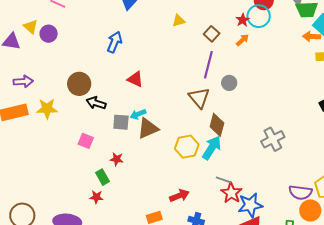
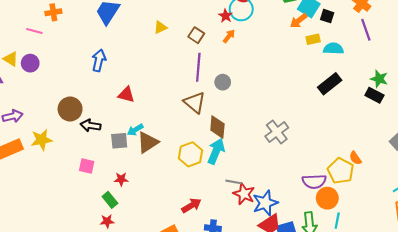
orange arrow: (312, 36) -> (299, 21), turned -30

